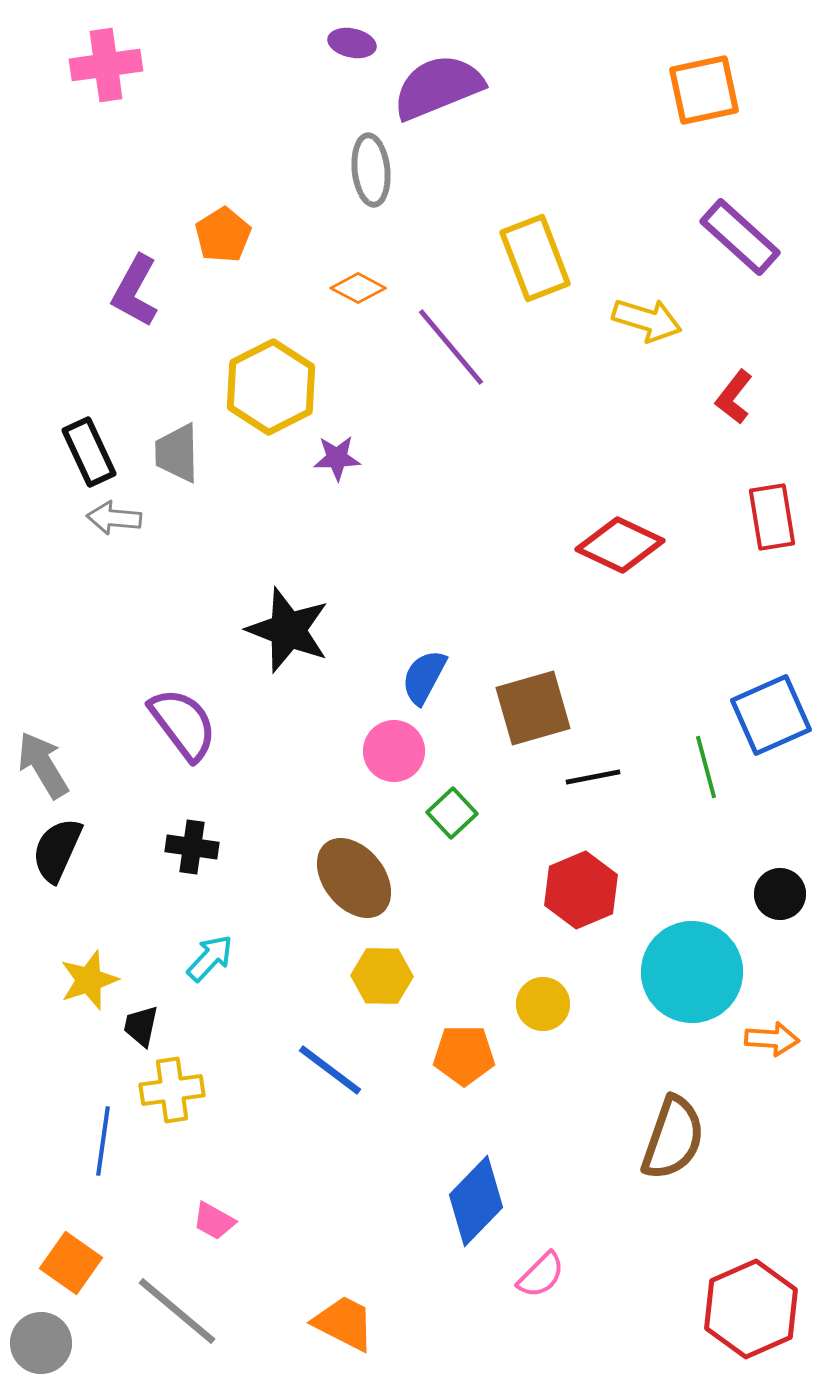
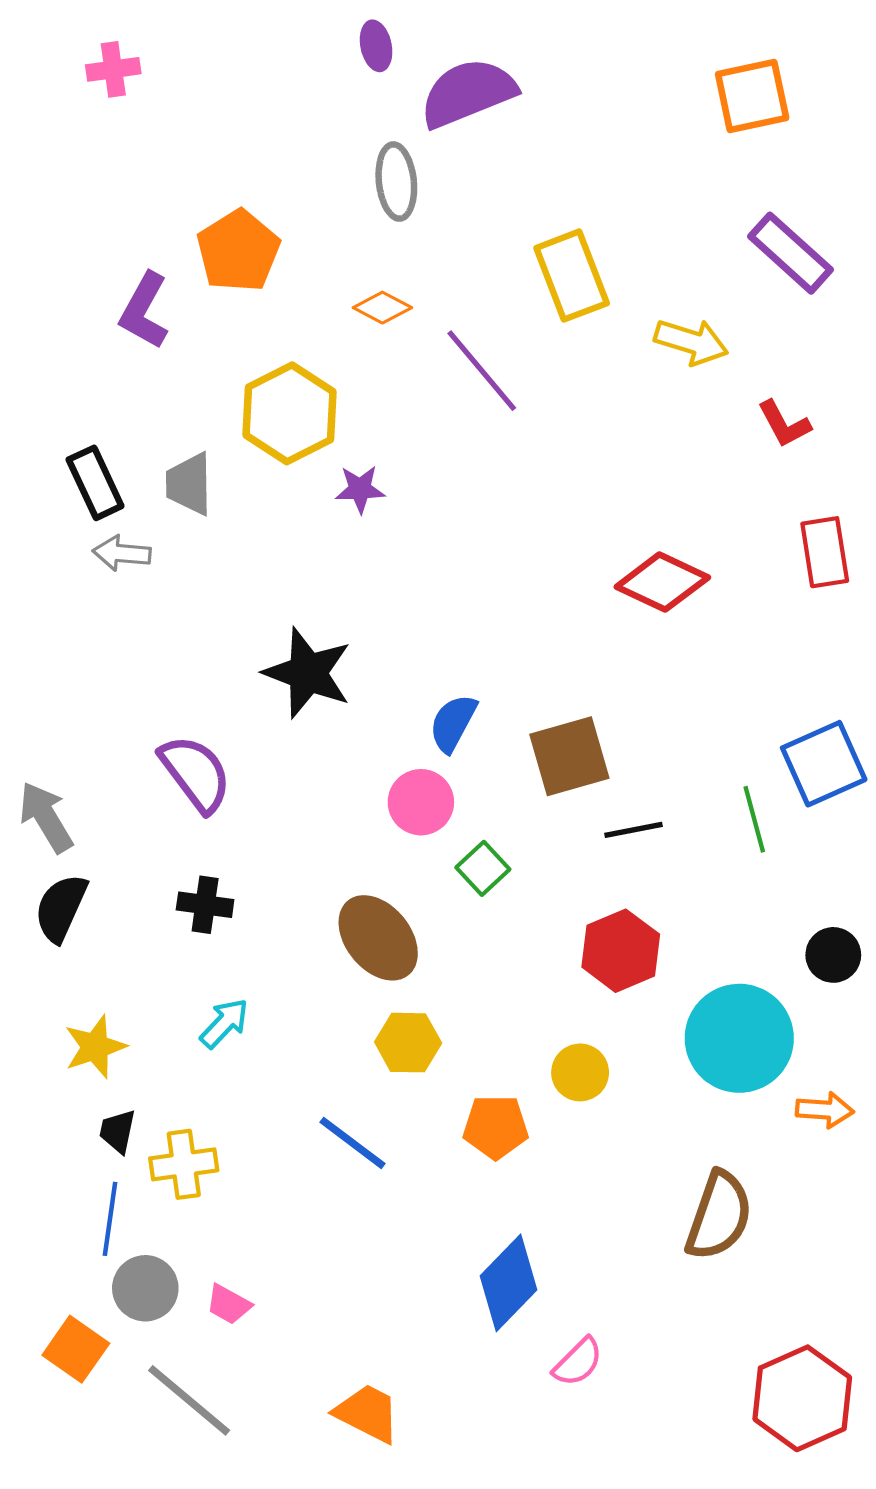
purple ellipse: (352, 43) -> (376, 46), turned 66
pink cross: (106, 65) -> (113, 69), size x0.7
orange pentagon: (223, 235) -> (238, 251), size x1.4
red L-shape: (734, 397) -> (784, 424), turned -66
black trapezoid: (141, 1026) -> (118, 1131), moved
gray circle: (41, 1343) -> (145, 1288), moved

